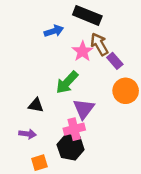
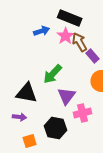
pink star: (83, 51) -> (66, 36), moved
black triangle: (36, 105) -> (27, 93), size x1.6
pink cross: (74, 129) -> (83, 113), moved

